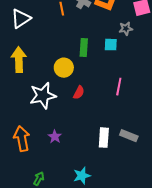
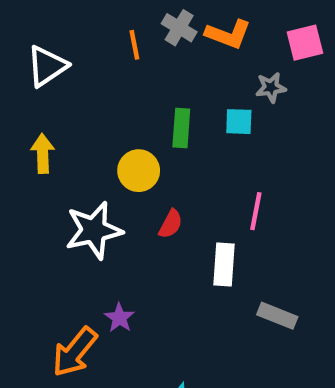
yellow arrow: (19, 60) -> (43, 154), size x0.7
white rectangle: (104, 138) -> (224, 264), moved
orange arrow: (22, 139) -> (75, 352), moved, turned -130

